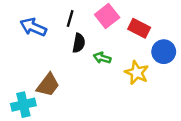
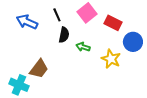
black line: (70, 18) -> (57, 15), turned -40
cyan cross: (23, 105) -> (19, 85), turned 36

